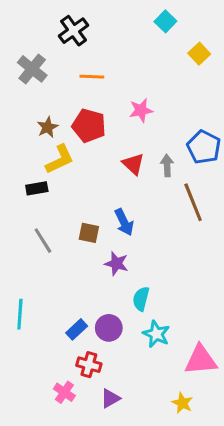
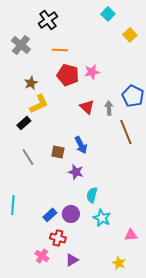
red pentagon: (89, 126) -> (68, 75), moved
black rectangle: (37, 188) -> (24, 123), turned -32
pink triangle: (201, 360) -> (131, 235), size x0.6

